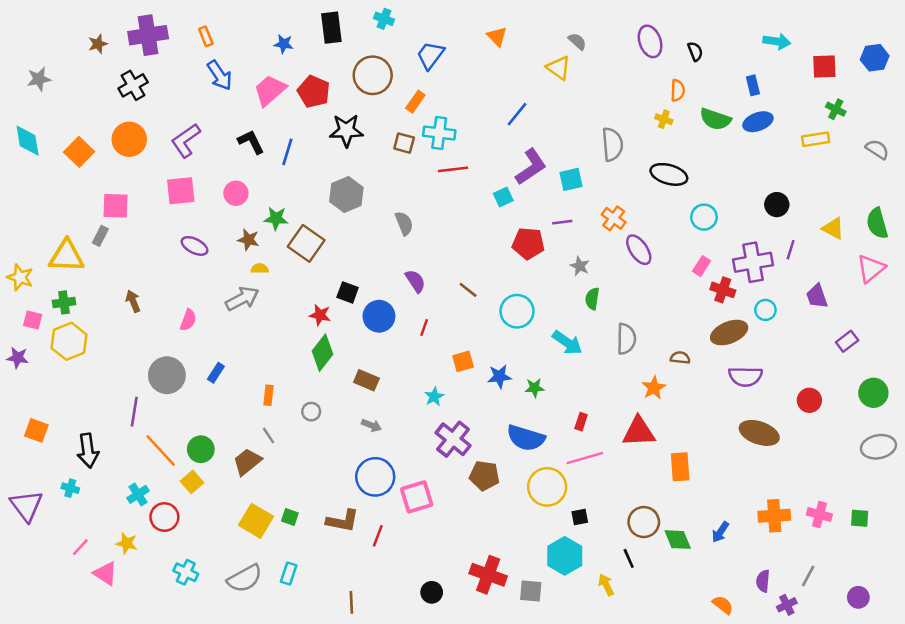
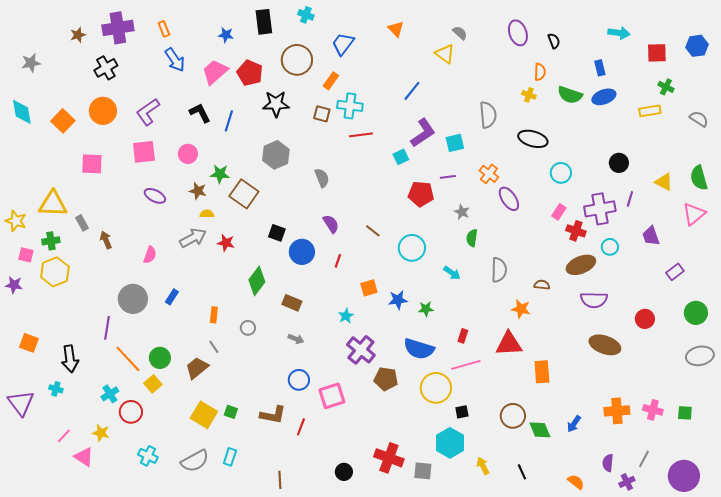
gray rectangle: (100, 236) -> (82, 223), moved, turned -56
red star: (320, 315) -> (226, 243), moved
cyan arrow: (567, 343) -> (452, 273), size x0.7
orange star: (654, 388) -> (521, 309), turned -30
blue circle: (375, 477) -> (299, 380), size x0.7
black line: (629, 558) -> (522, 472), moved
purple circle: (858, 597) -> (684, 476), size x1.8

